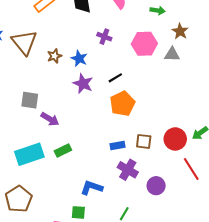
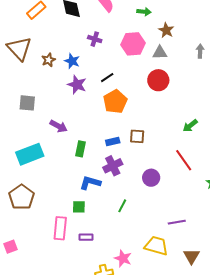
purple arrow: (50, 119) -> (58, 126), moved
red circle: (175, 139) -> (158, 80), moved
green rectangle: (63, 151) -> (80, 149), moved, turned -49
purple cross: (128, 170) -> (113, 166), moved, turned 36

